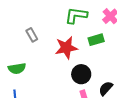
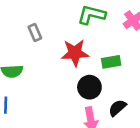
green rectangle: (96, 40) -> (111, 62), moved

